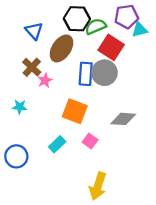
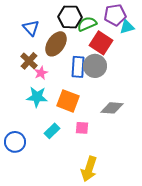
cyan star: (20, 107) -> (37, 97), moved, size x1.5
pink square: (90, 141) -> (82, 128), turned -32

